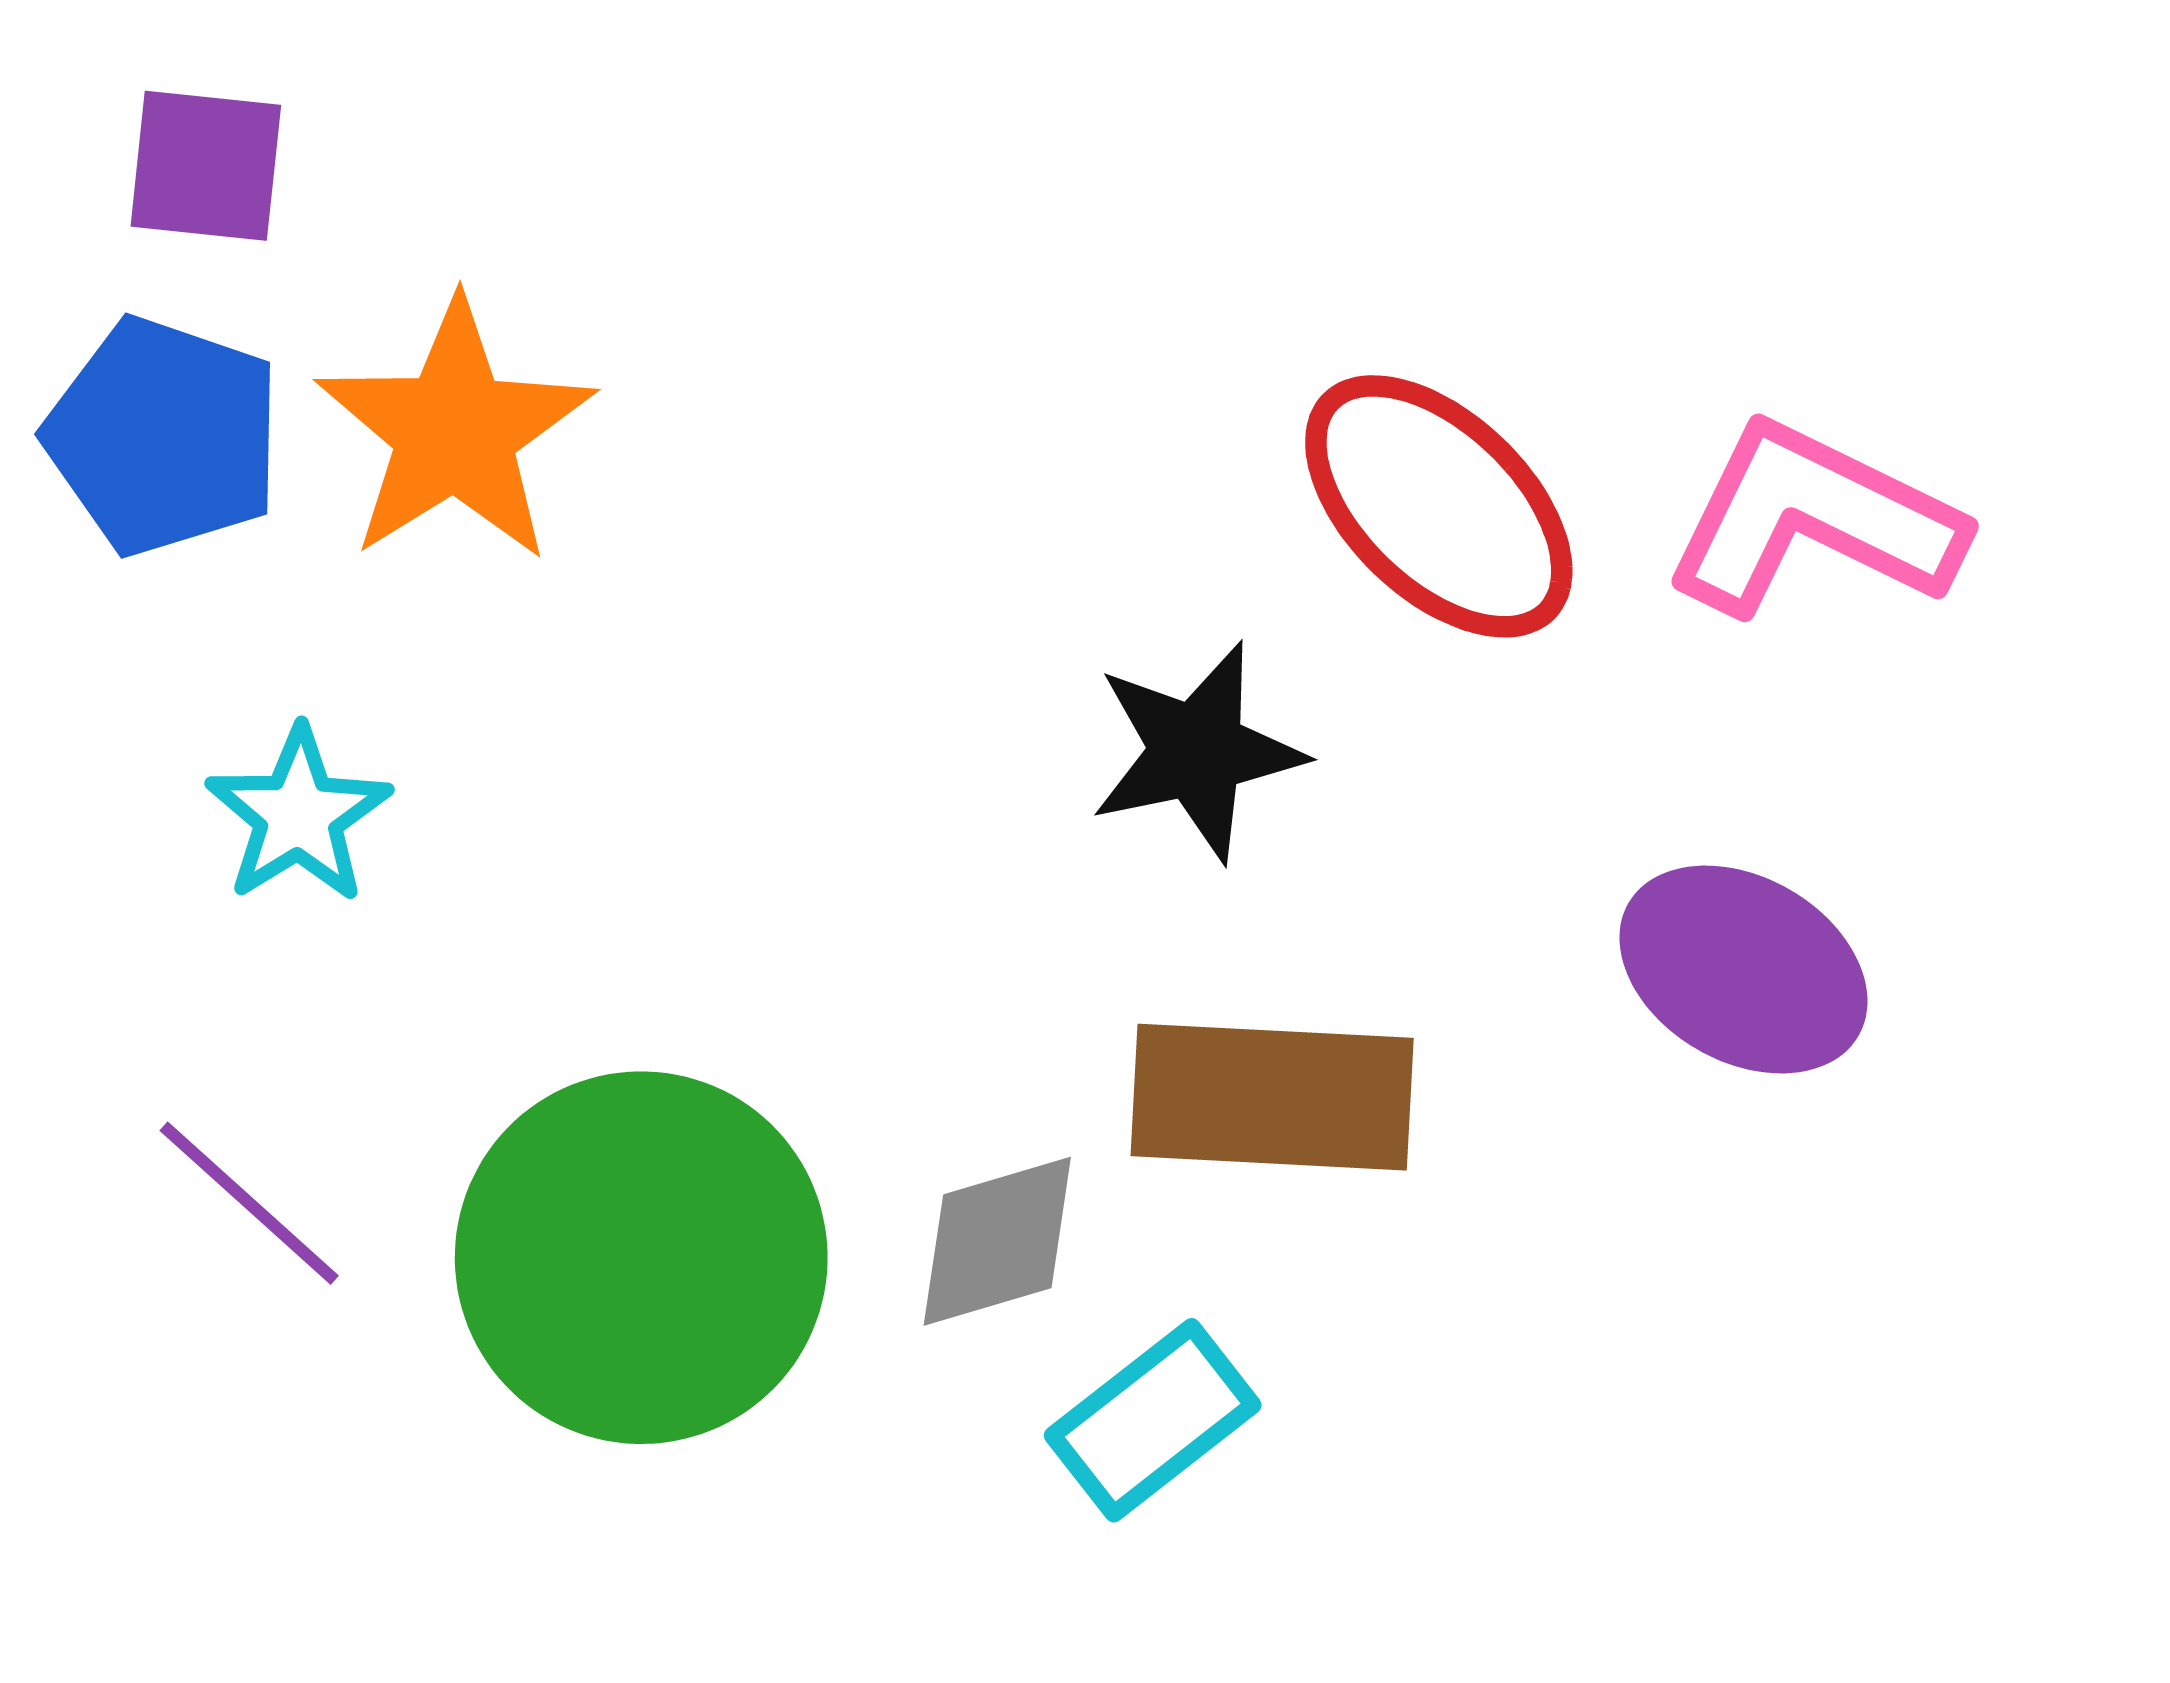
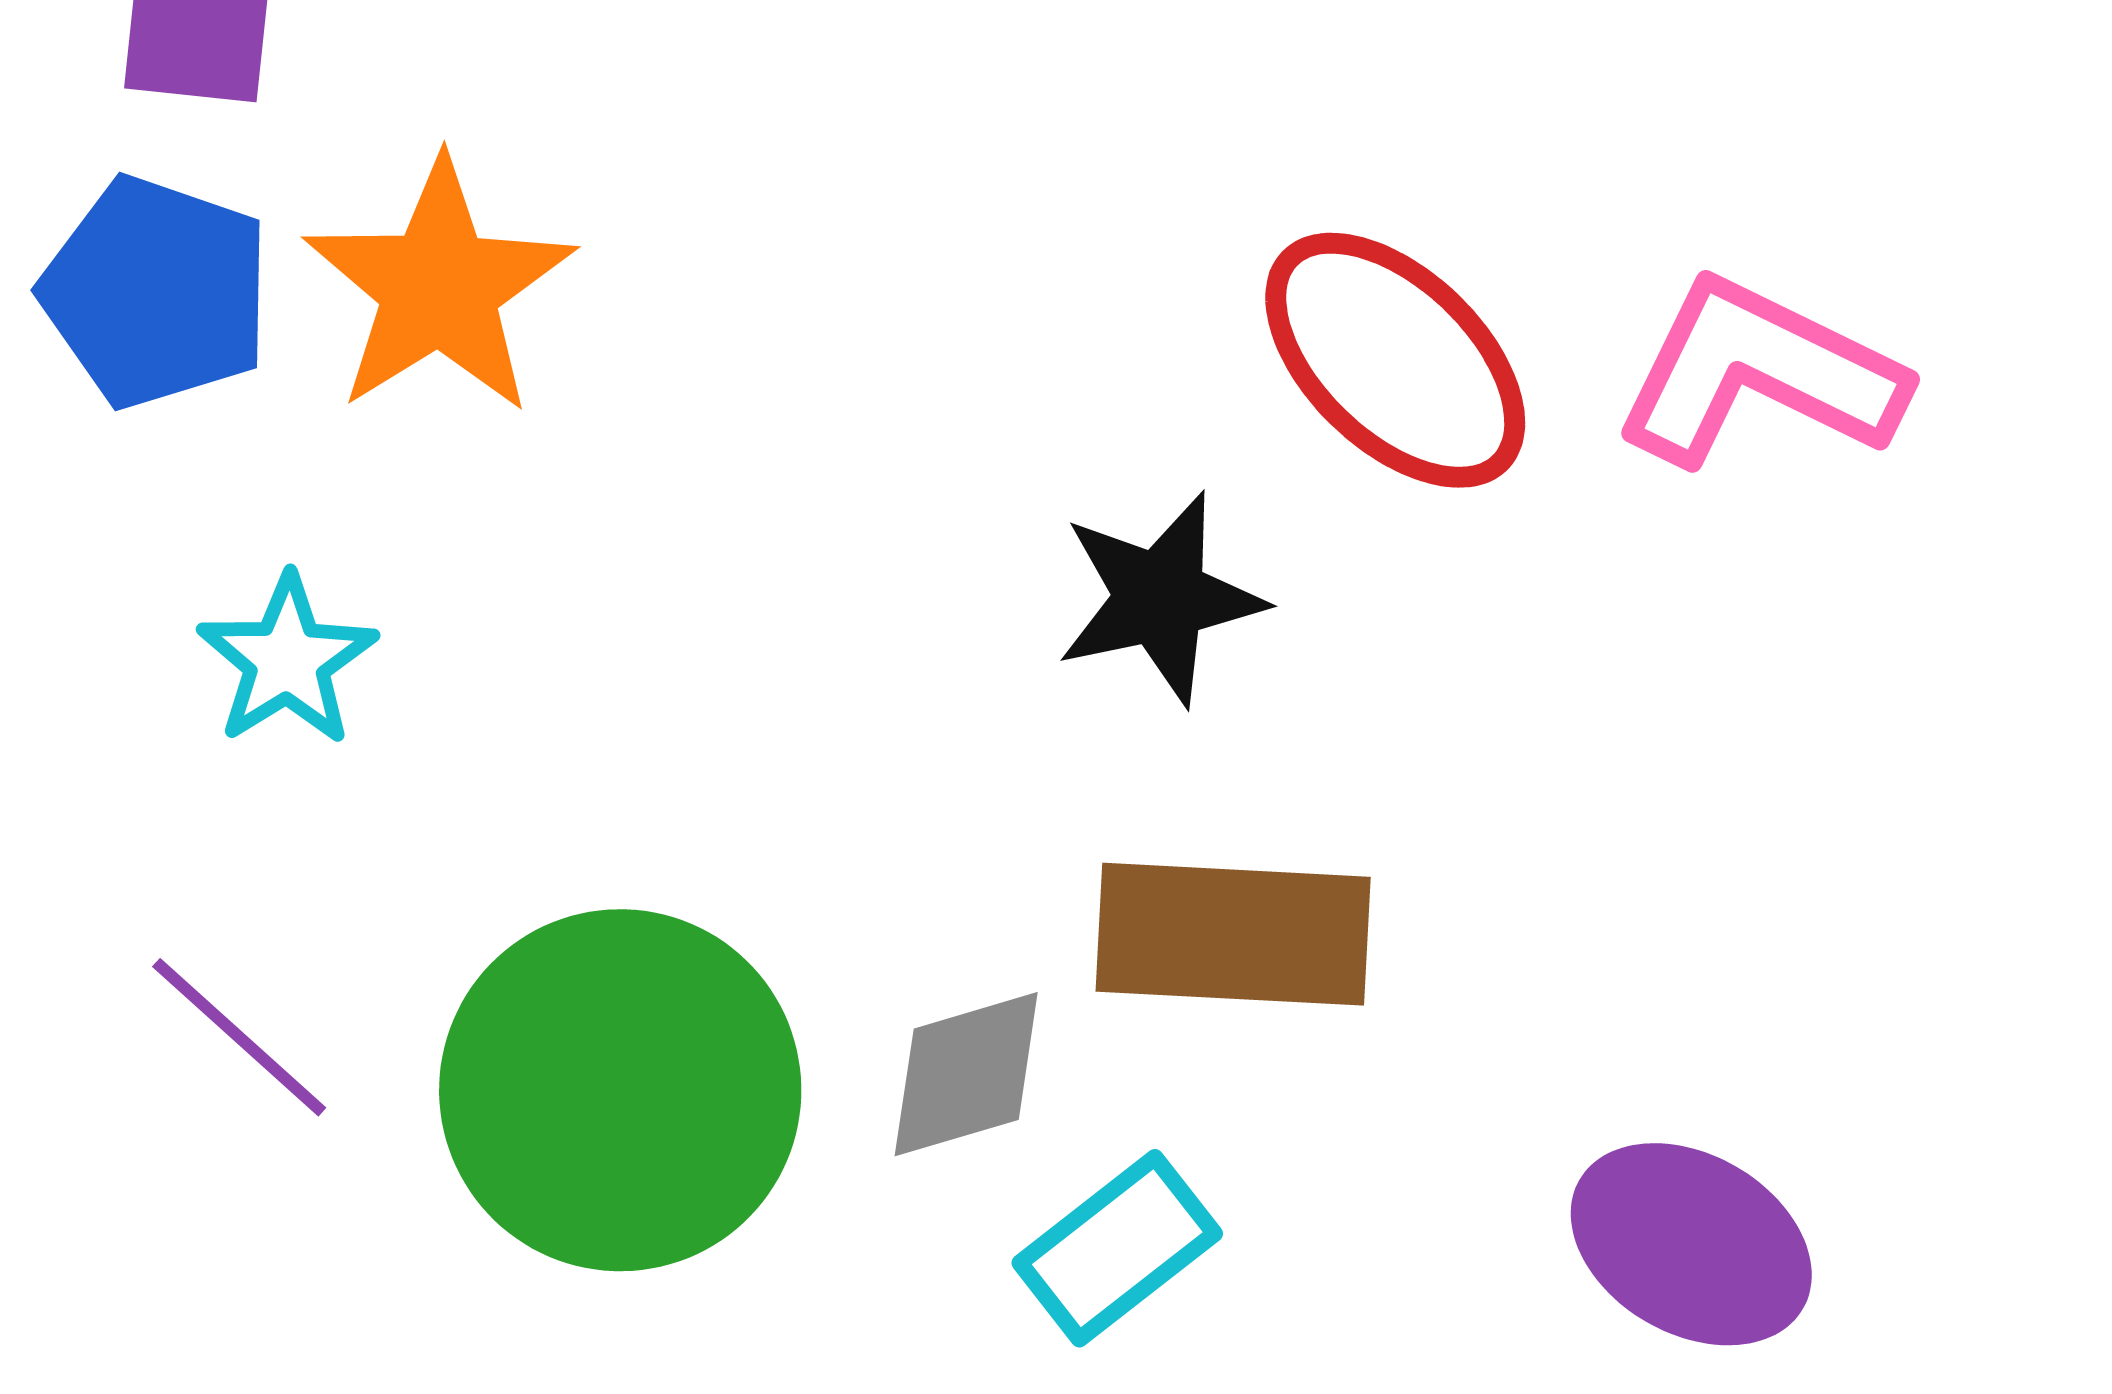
purple ellipse: (1743, 970) -> (1691, 1244), moved

